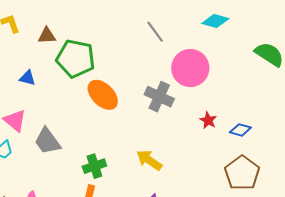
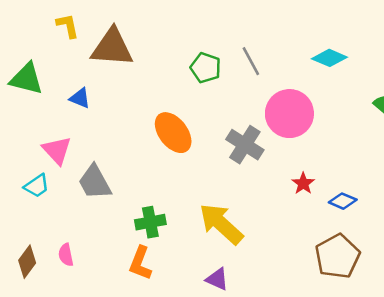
brown triangle: (47, 36) -> (112, 47), size x1.8
green pentagon: (76, 59) -> (206, 68), moved, size x0.6
yellow arrow: (149, 160) -> (221, 224), size x1.4

